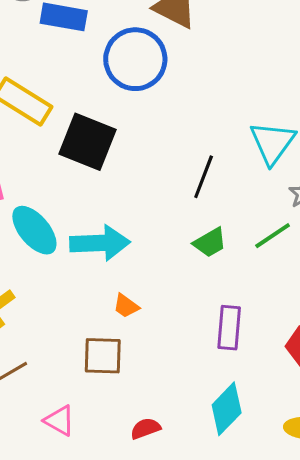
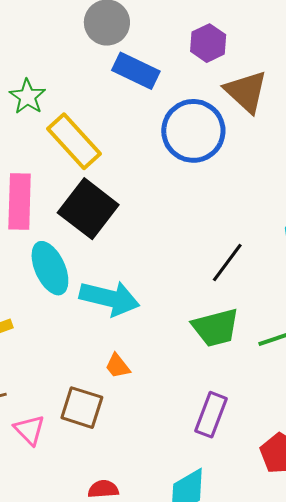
black square: (87, 142) -> (88, 209), moved
green trapezoid: (210, 243) -> (216, 328), size x1.4
pink triangle: (59, 420) -> (29, 430), moved

